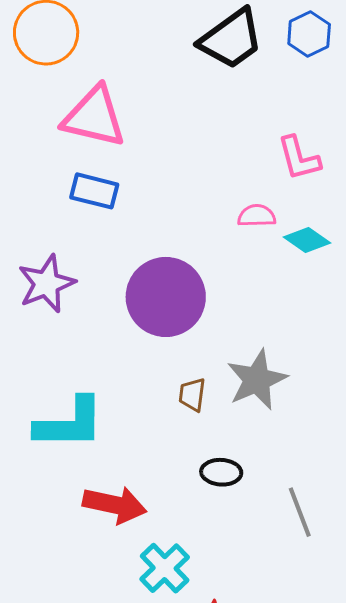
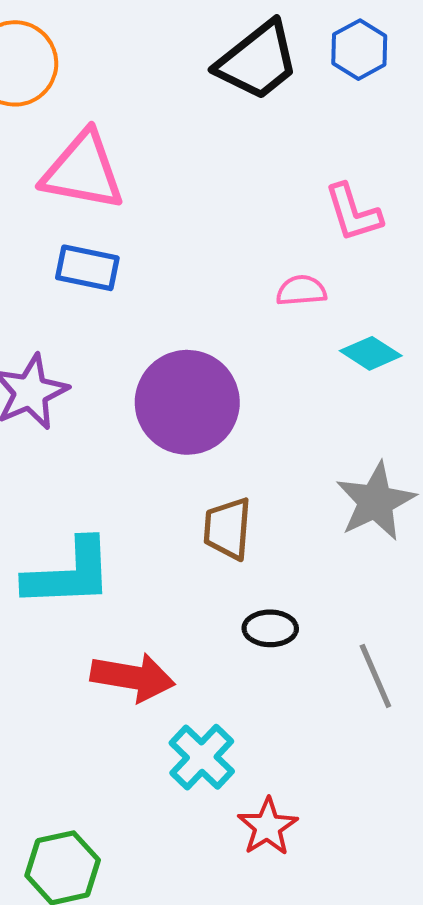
cyan diamond: (307, 240) -> (371, 353), moved
gray star: (257, 380) -> (376, 501), moved
brown trapezoid: (192, 395) -> (228, 529), size x1.4

